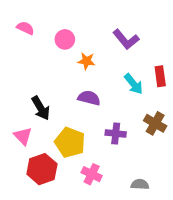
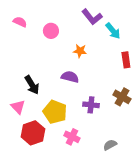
purple L-shape: (126, 39) -> (92, 17), moved
orange star: (86, 61) -> (80, 51), moved
cyan arrow: (134, 84) -> (113, 31), moved
gray semicircle: (140, 184) -> (110, 145), turned -32

